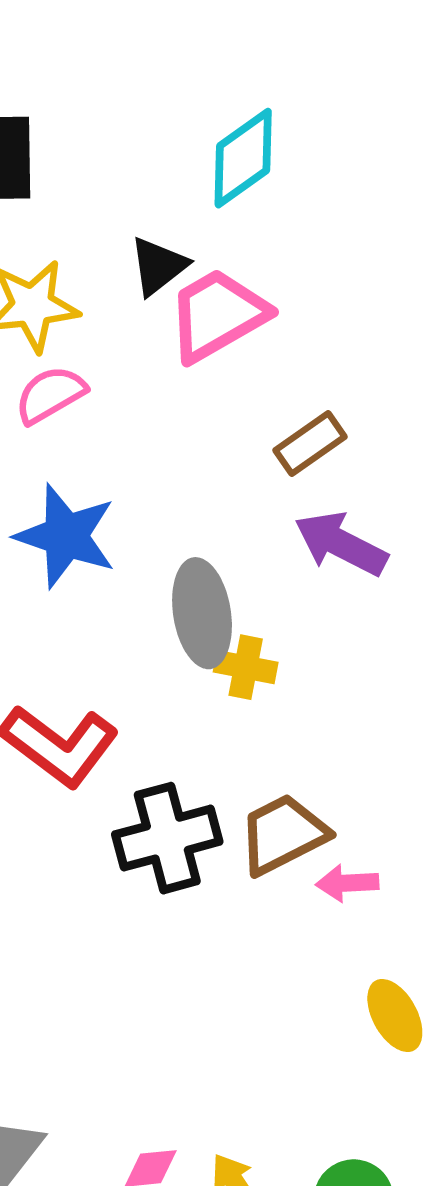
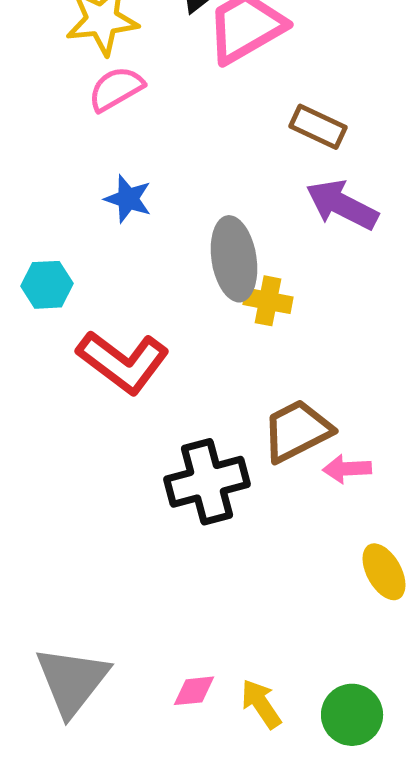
brown rectangle: (310, 443) -> (318, 127), turned 60
blue star: (66, 536) -> (128, 199), size x0.6
black cross: (167, 838) -> (207, 482), moved

